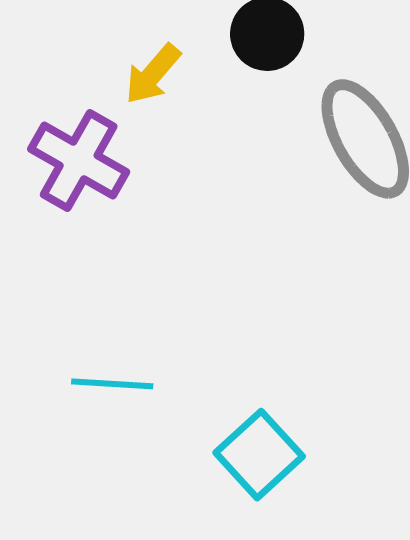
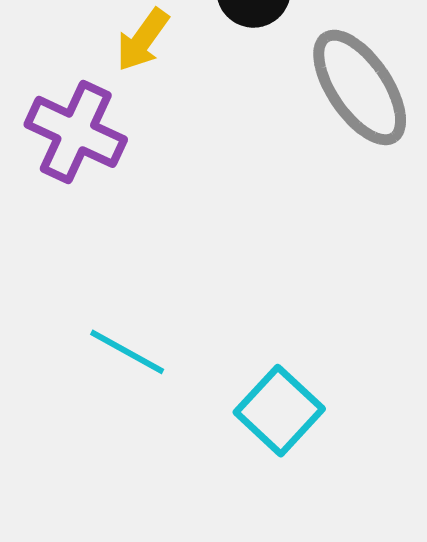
cyan line: (112, 384) -> (127, 352), turned 30

